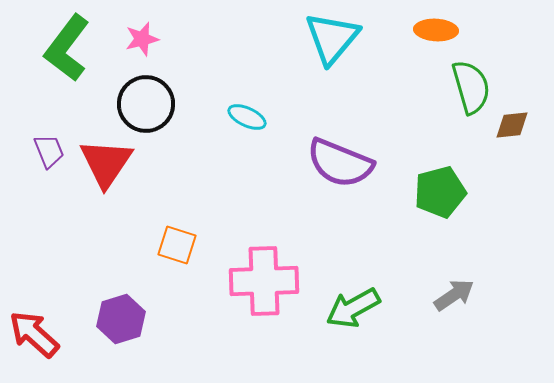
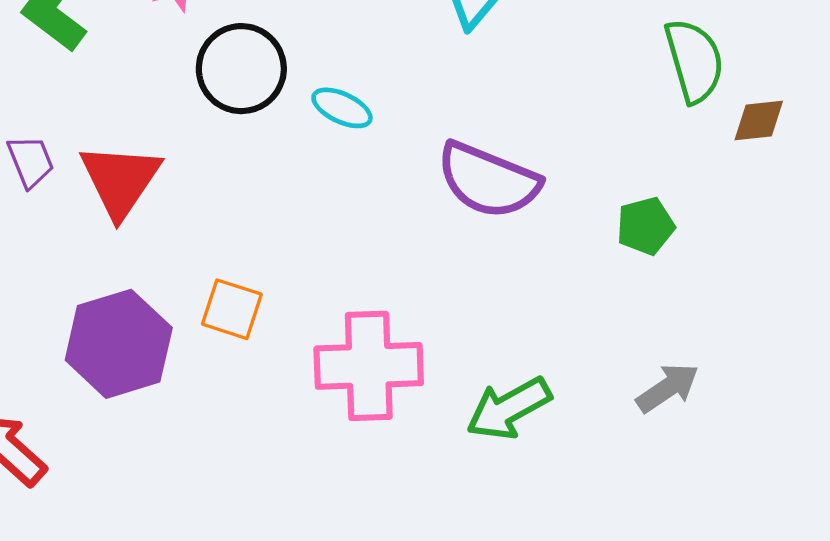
black circle: (146, 104) -> (241, 69), moved
green pentagon: (440, 192) -> (646, 226), size x0.7
purple hexagon: (121, 319) -> (119, 344), moved, size x1.4

